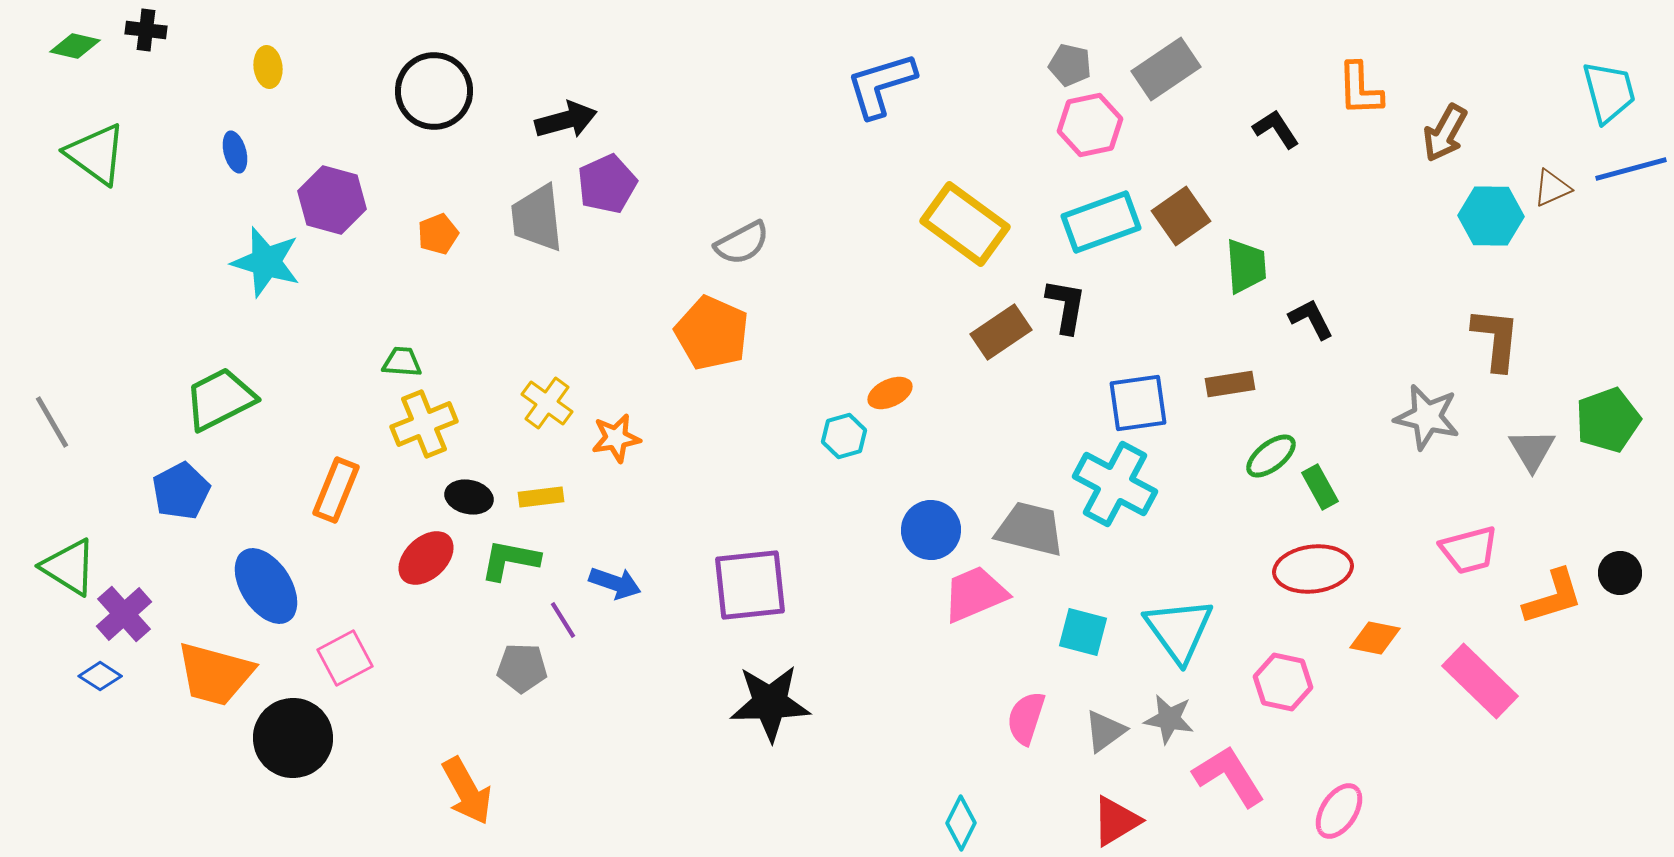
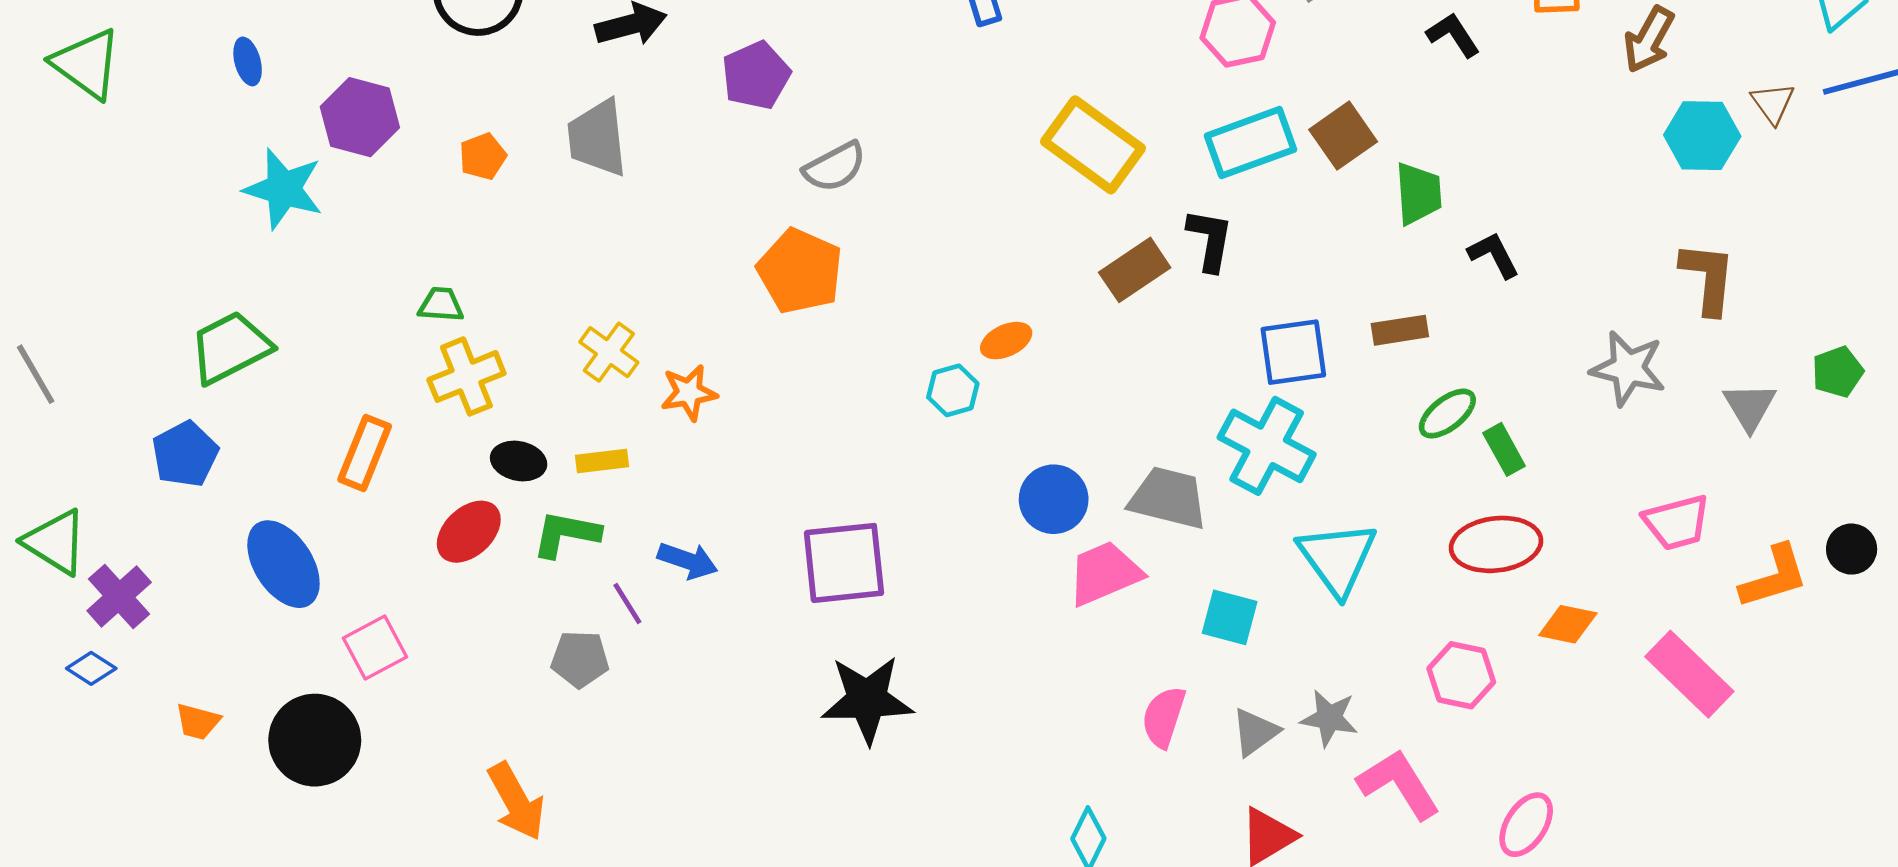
purple pentagon: (607, 184) -> (756, 75), moved
brown triangle: (1552, 188) -> (1773, 103), turned -42
green pentagon: (1608, 420) -> (1838, 372), size x0.7
cyan triangle: (1179, 630) -> (1337, 558), moved
orange trapezoid: (215, 674) -> (198, 722), moved, size x0.5

